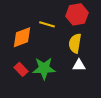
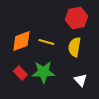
yellow line: (47, 24) -> (46, 42), moved
white triangle: (79, 65) -> (80, 80), moved, turned 48

